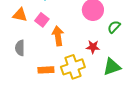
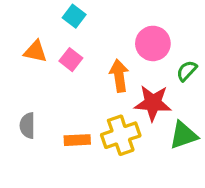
orange arrow: (58, 36) -> (119, 76), moved
red star: (93, 47) -> (153, 103), size x1.6
gray semicircle: (20, 48) -> (27, 126), moved

